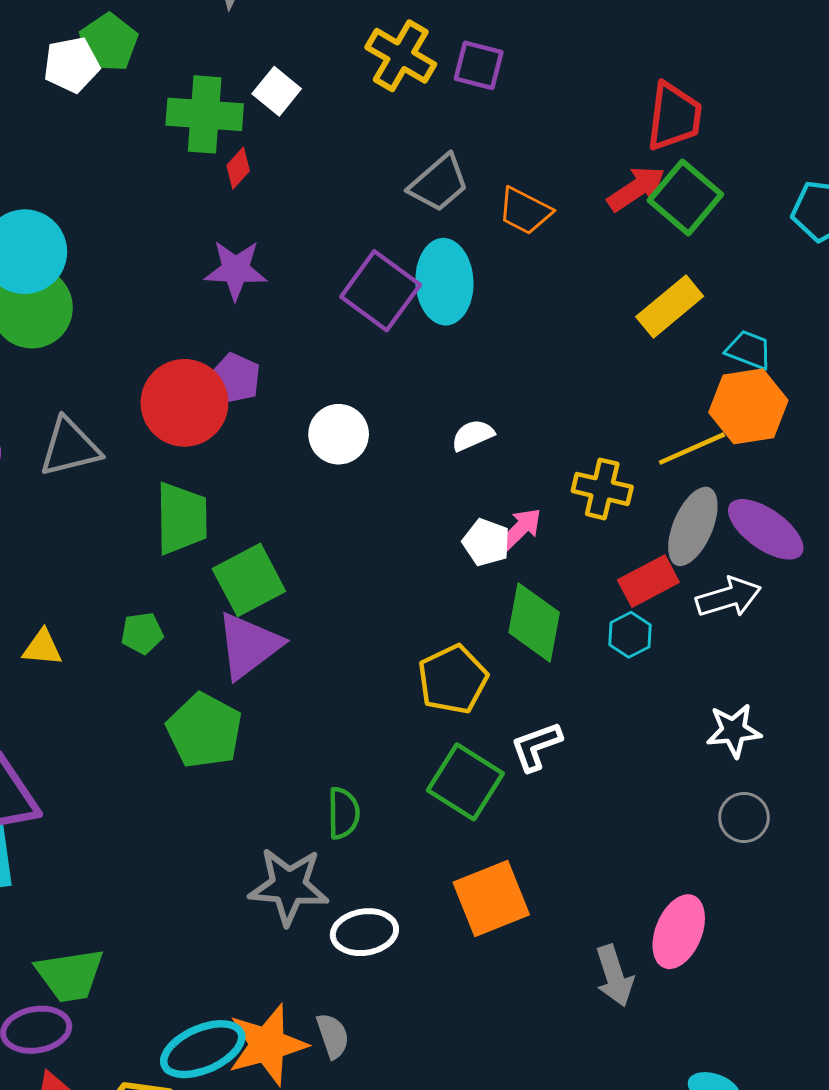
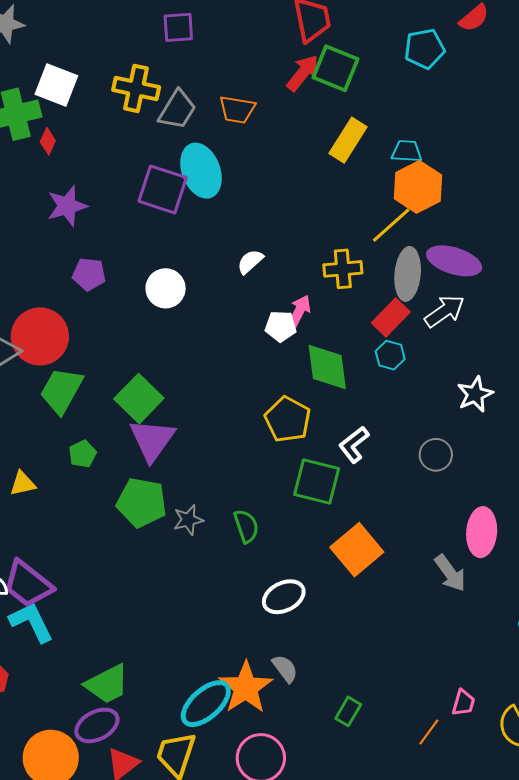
yellow cross: (401, 56) -> (136, 88), moved
white square: (277, 91) -> (56, 85), size x1.4
red circle: (184, 403) -> (40, 336), moved
green trapezoid: (182, 518) -> (61, 391), moved, turned -132
gray circle: (744, 818) -> (436, 455), moved
gray star: (289, 886) -> (188, 520), moved, size x0.6

